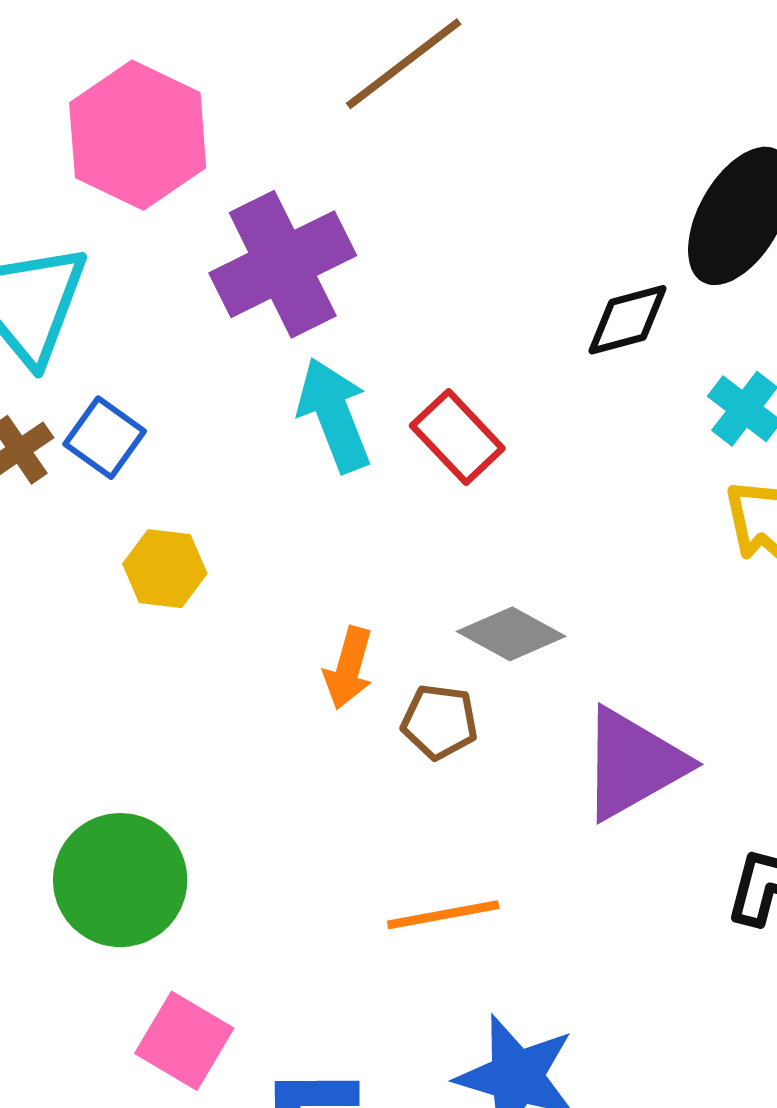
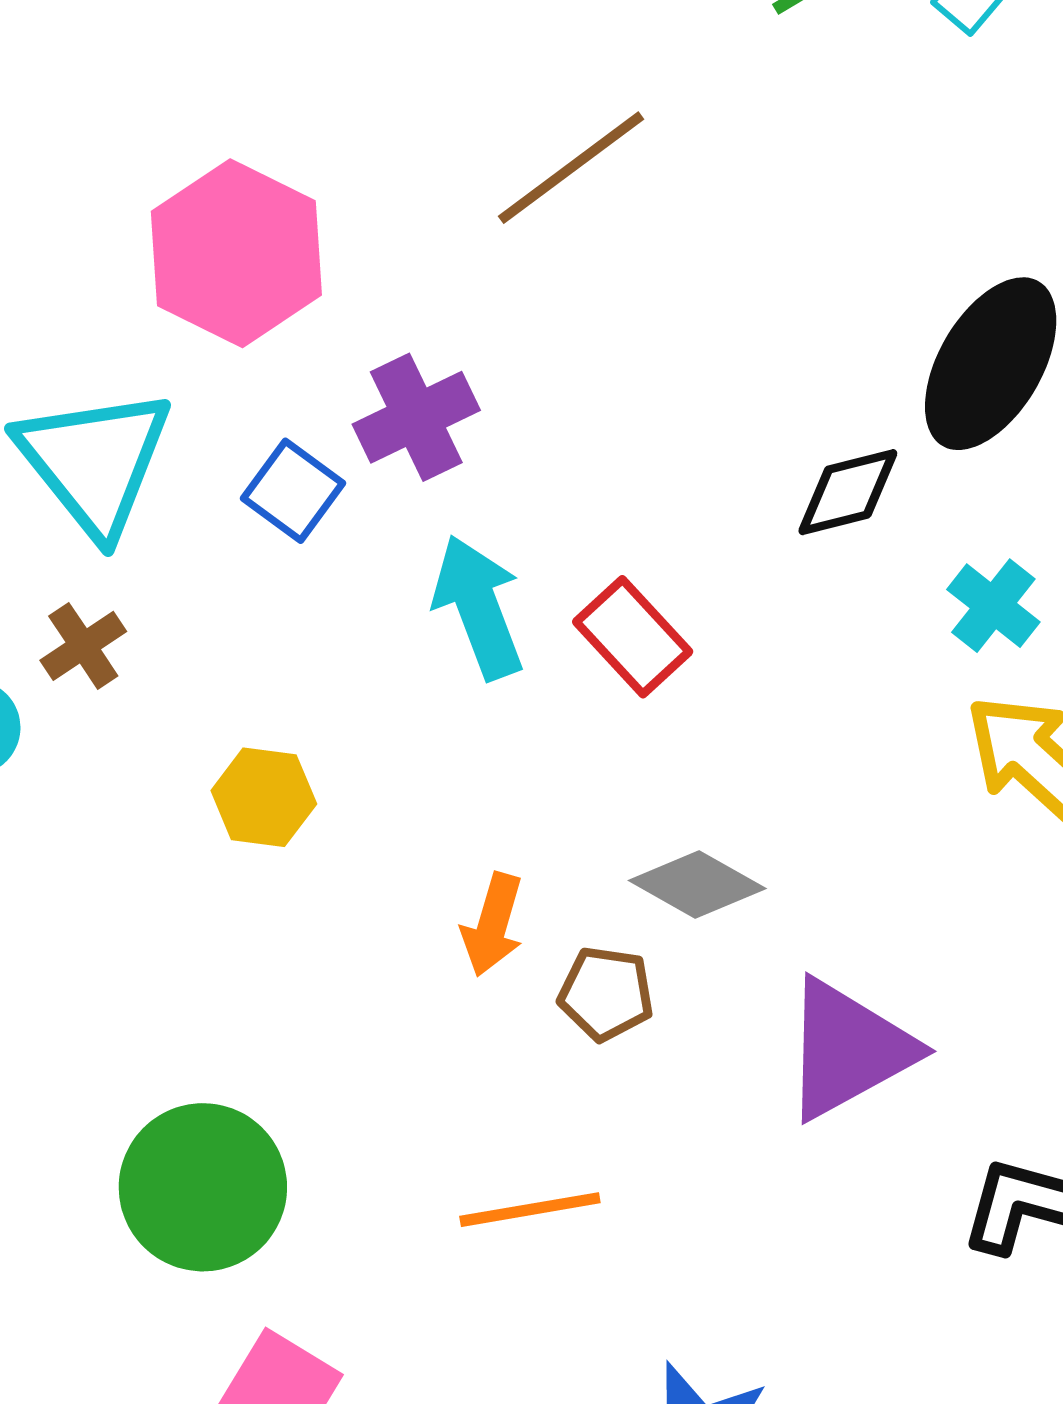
purple cross: (283, 264) -> (416, 417), size x0.7
blue square: (105, 438) -> (293, 491), moved
orange line: (443, 915) -> (530, 1210), moved

